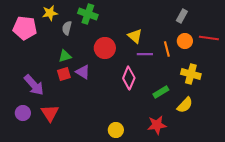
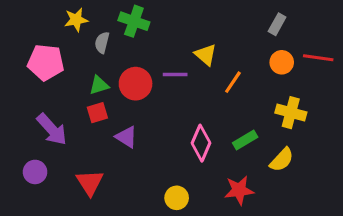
pink pentagon: (25, 28) -> (46, 62), moved
red circle: (105, 48) -> (136, 84), moved
orange line: (167, 49) -> (233, 82), moved, turned 49
purple line: (145, 54) -> (175, 75), moved
purple triangle: (83, 72) -> (126, 137), moved
pink diamond: (129, 78) -> (201, 143), moved
red triangle: (50, 113) -> (90, 183), moved

